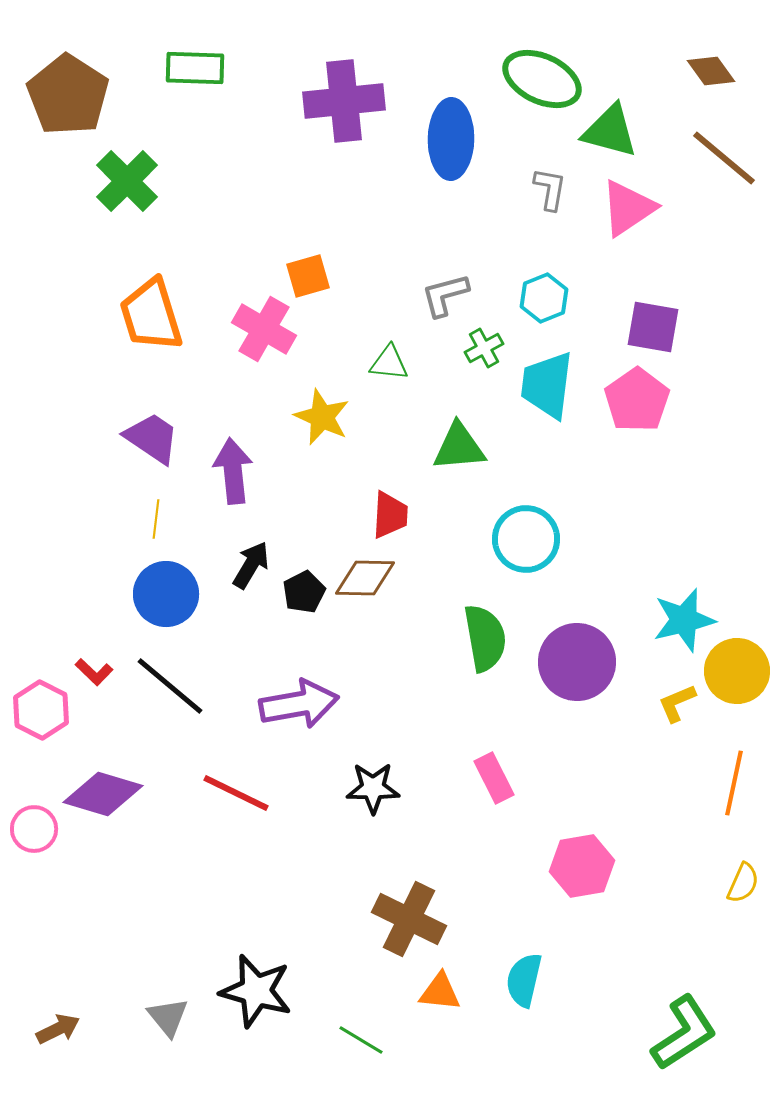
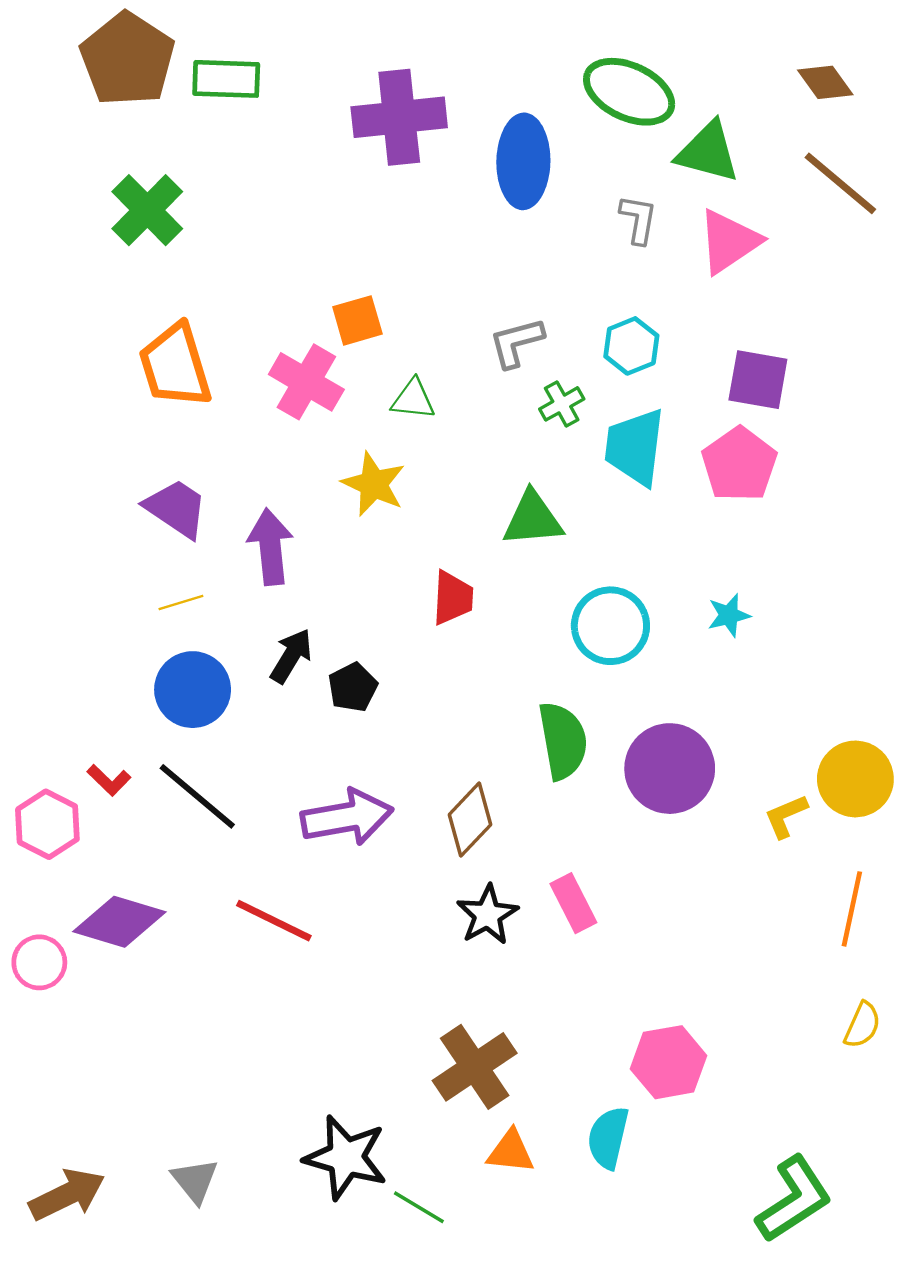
brown pentagon: (68, 95) -> (128, 59), moved
green triangle: (389, 363) -> (413, 399), moved
yellow line: (156, 519) -> (181, 603), turned 66
brown diamond: (365, 578) -> (470, 820), moved, turned -48
cyan star: (684, 620) -> (729, 615), moved, size x0.6
black star: (373, 788) -> (487, 915), moved, turned -30
pink hexagon: (582, 866) -> (669, 1062), moved
brown cross: (409, 919) -> (475, 1067), turned 30
black star: (256, 991) -> (346, 1157), moved
brown arrow: (58, 1029) -> (67, 1195), size x1.5

